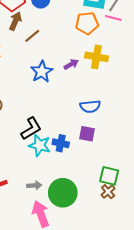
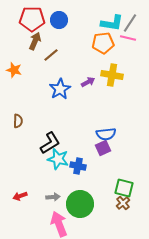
blue semicircle: (90, 106) -> (106, 134), moved
purple square: (87, 134) -> (103, 148), turned -35
blue cross: (61, 143) -> (78, 166), moved

